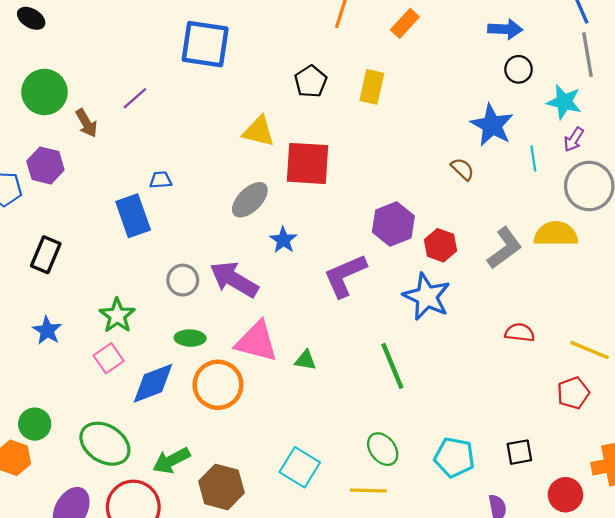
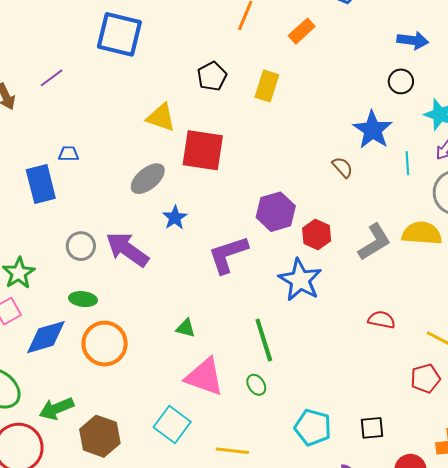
blue arrow: (505, 29) -> (413, 40), moved
pink triangle: (257, 342) -> (204, 377), moved
green ellipse: (383, 449) -> (256, 385), moved, size x0.7

